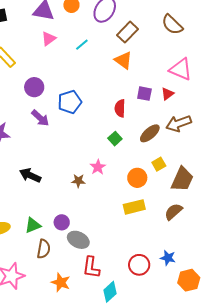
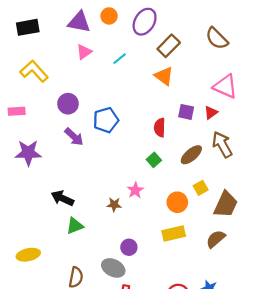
brown arrow: (178, 123) -> (222, 144), turned 80
purple circle: (62, 222) -> (129, 247), moved
green triangle: (33, 225) -> (75, 226), moved

